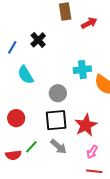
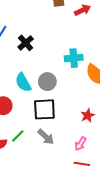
black cross: (38, 40) -> (26, 43), moved
cyan semicircle: (26, 75) -> (23, 82), moved
red star: (86, 125) -> (88, 115), moved, size x0.6

